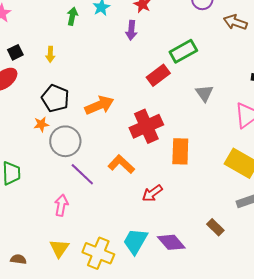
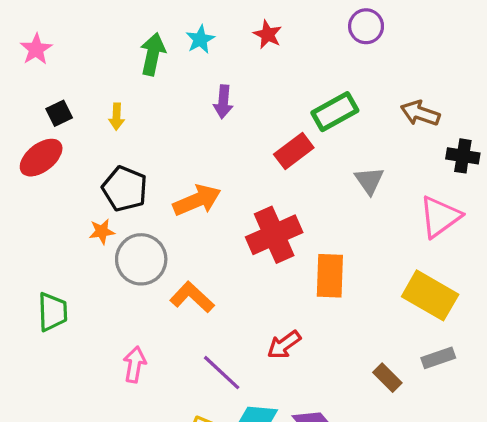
green arrow: (72, 16) -> (153, 54), size x1.4
brown arrow: (235, 22) -> (420, 113), moved
purple arrow: (131, 30) -> (223, 102), moved
orange L-shape: (121, 164) -> (192, 297), moved
purple line: (82, 174) -> (222, 373), moved
brown rectangle: (215, 227) -> (387, 378), moved

